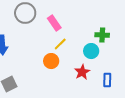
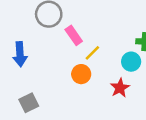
pink rectangle: (54, 23) -> (74, 35), moved

